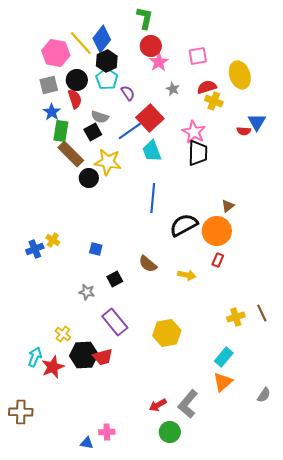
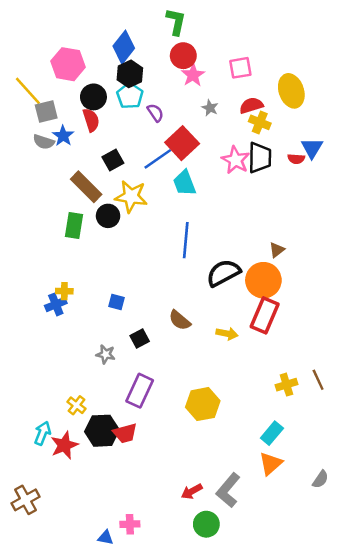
yellow line: (81, 43) -> (28, 91), moved
gray square: (49, 85) -> (46, 111), moved
gray semicircle: (100, 117) -> (44, 142), moved
green rectangle: (61, 131) -> (74, 226), moved
black trapezoid: (198, 153) -> (260, 158), moved
yellow cross: (53, 240) -> (64, 291), turned -32
blue cross: (35, 249) -> (56, 304), moved
red rectangle: (218, 260) -> (265, 315), size x2.0
purple rectangle: (115, 322) -> (140, 391), turned 64
brown cross: (21, 412) -> (25, 500), turned -30

